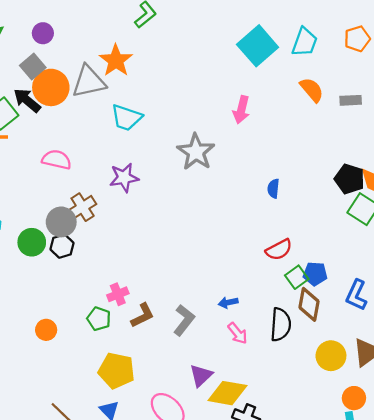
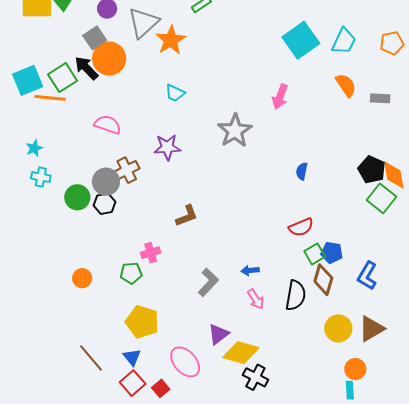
gray triangle: (89, 82) -> (143, 23), moved, turned -36
cyan trapezoid: (126, 118) -> (175, 93), size x0.7
brown L-shape: (143, 315) -> (187, 216), moved
green pentagon: (99, 319) -> (131, 273), turned -30

